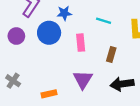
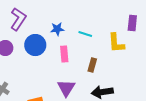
blue star: (64, 13) -> (57, 29), moved

